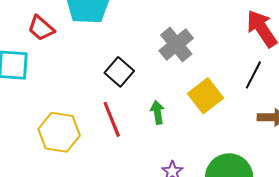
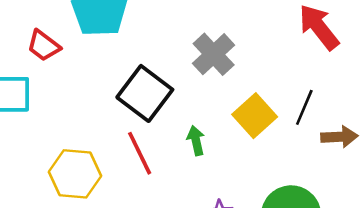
black square: (119, 72) -> (145, 93), size x1.5
black line: (253, 75) -> (304, 107), moved

